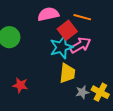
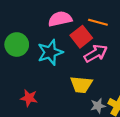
cyan star: (61, 47) -> (50, 52), moved
yellow trapezoid: (67, 73) -> (81, 85), turned 90

